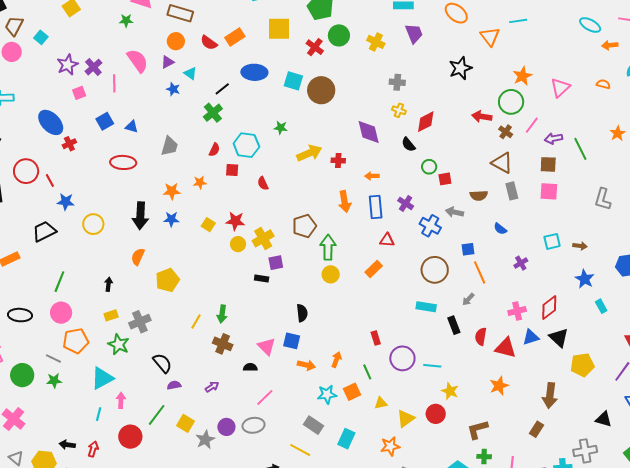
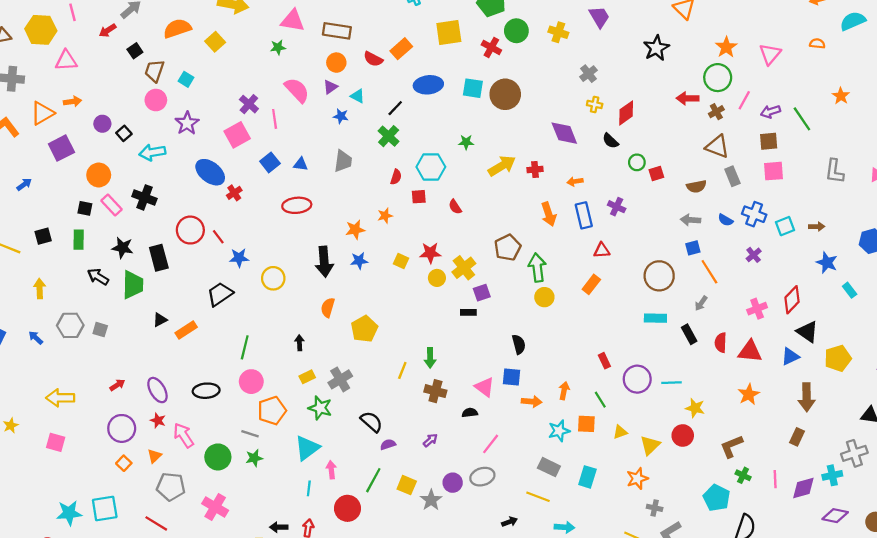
purple star: (68, 65) -> (187, 123), moved
gray cross: (397, 82) -> (588, 74), turned -35
pink square: (79, 93) -> (237, 135), size x1.6
brown cross: (506, 132) -> (716, 112), turned 32
gray trapezoid: (169, 146) -> (343, 161), moved
gray arrow: (454, 212) -> (690, 220), moved
blue cross: (430, 226) -> (754, 214), moved
blue triangle: (531, 337) -> (790, 356), moved
orange square: (352, 392) -> (586, 424), turned 36
green cross: (484, 457) -> (743, 475), turned 32

